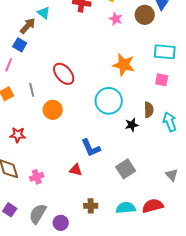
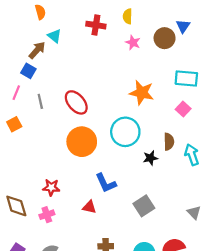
pink square: (162, 80) -> (183, 109), turned 32
gray line: (32, 90) -> (40, 101), moved
orange circle: (53, 110) -> (82, 142), moved, size x1.4
red star: (18, 135) -> (51, 187), moved

